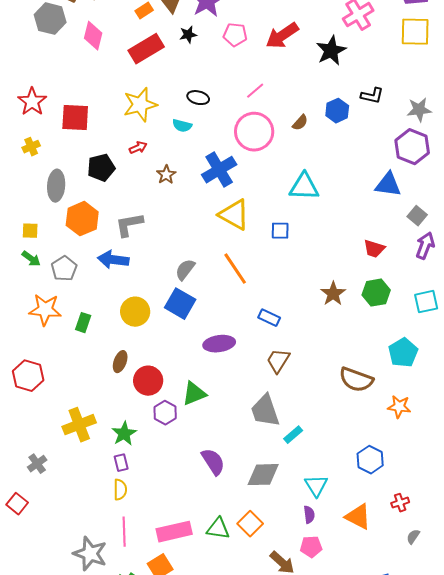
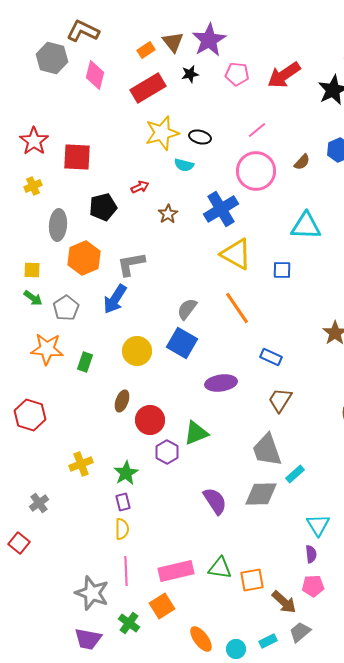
yellow star: (140, 105) -> (162, 133), moved
blue arrow: (113, 260) -> (115, 299), turned -64
yellow cross: (79, 425) -> (81, 464), size x0.7
gray diamond: (263, 475) -> (261, 494), moved
orange square: (250, 524) -> (252, 580), moved, turned 35

